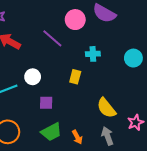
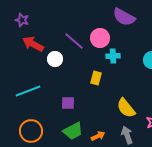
pink circle: (75, 20) -> (100, 38), moved
white circle: (33, 77) -> (55, 59), moved
orange arrow: (77, 137) -> (98, 136), turned -88

